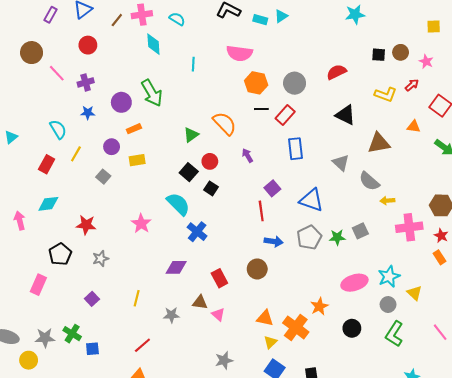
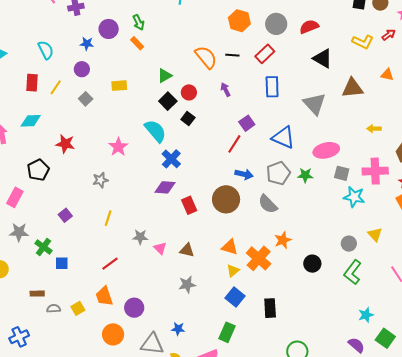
red semicircle: (336, 72) -> (309, 27), moved
green arrow: (152, 93) -> (139, 22), size x0.6
black line: (261, 109) -> (232, 55), moved
blue star: (88, 113) -> (87, 44), moved
orange rectangle: (134, 129) -> (137, 43), moved, turned 64
green triangle: (191, 135) -> (165, 76), moved
purple circle: (112, 147) -> (82, 69), moved
yellow line: (76, 154) -> (56, 87), moved
gray triangle: (341, 163) -> (314, 104), size x1.4
red rectangle: (47, 164) -> (32, 83), turned -30
gray semicircle: (369, 181) -> (268, 204), moved
yellow arrow: (387, 201) -> (374, 129), moved
red line: (261, 211) -> (234, 144), turned 36
gray square: (360, 231) -> (342, 173), moved, turned 35
gray star: (101, 259) -> (100, 180), moved
purple diamond: (176, 267) -> (165, 187), moved
brown circle: (257, 269) -> (226, 199), size x1.4
cyan star: (389, 276) -> (354, 197), moved, turned 30
pink ellipse: (354, 283) -> (326, 150), moved
brown triangle: (200, 302) -> (187, 250), moved
pink triangle: (218, 314) -> (160, 248), moved
gray star: (45, 338) -> (19, 232), moved

